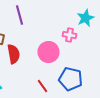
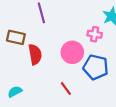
blue pentagon: (70, 79) -> (96, 67), moved

